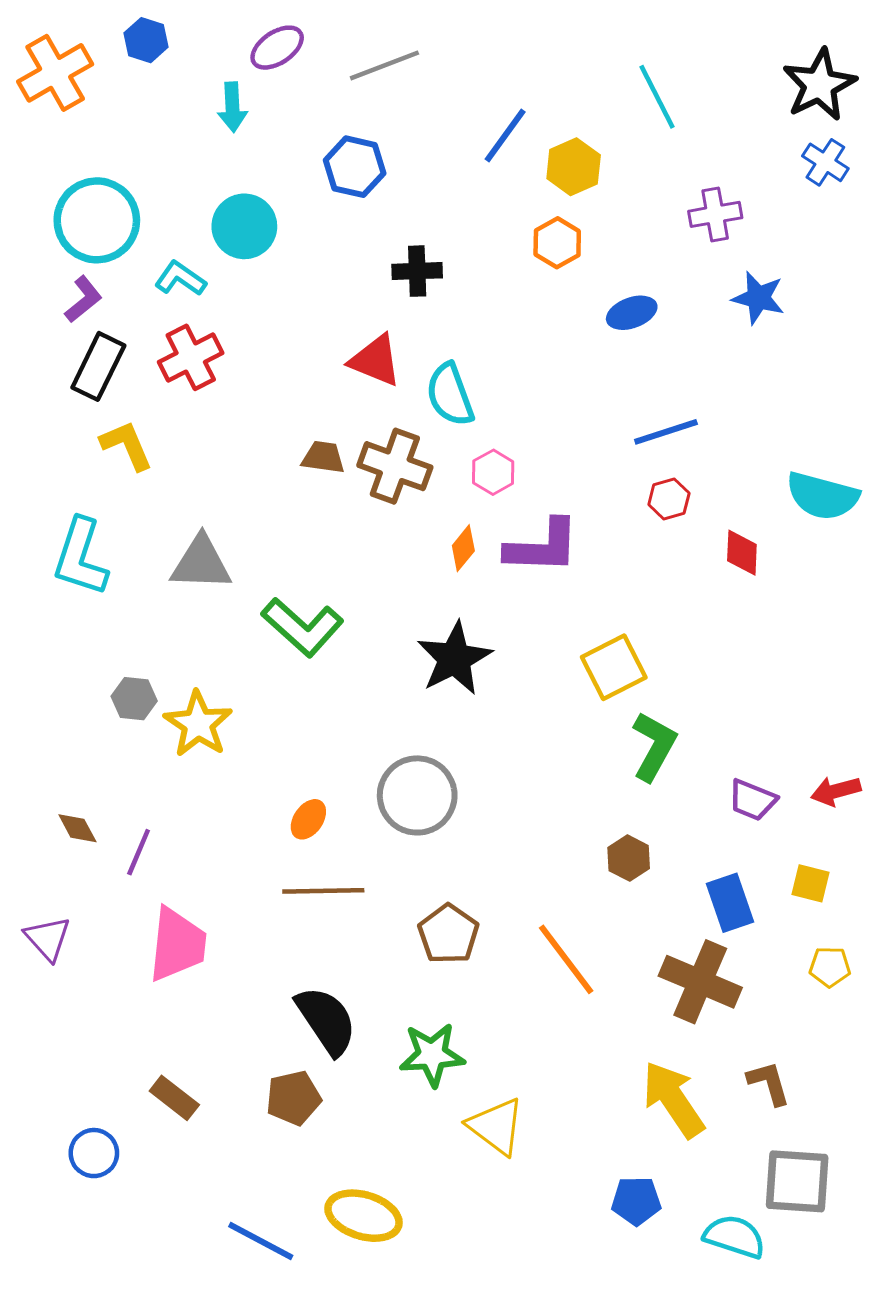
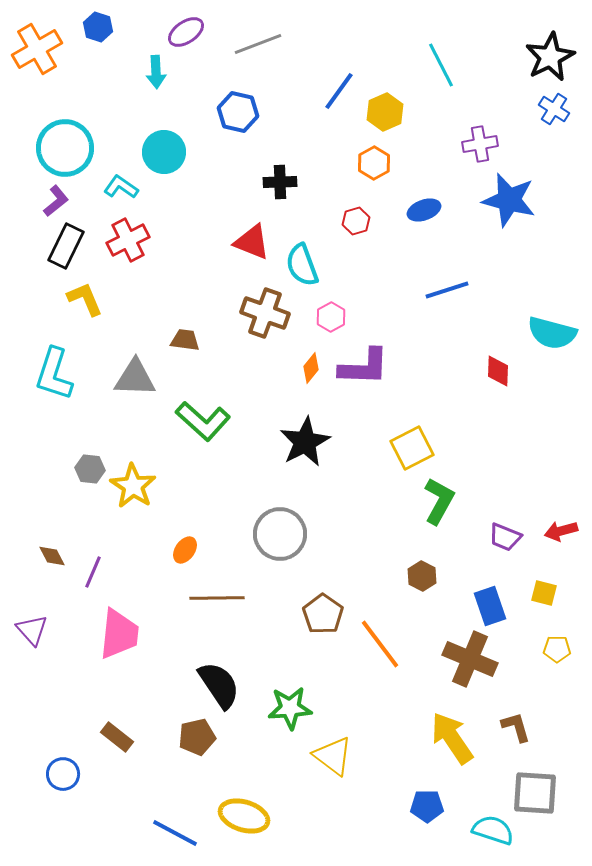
blue star: (758, 298) -> (509, 200), size x1.5
brown trapezoid: (323, 457) -> (185, 340), moved
red hexagon: (669, 499) -> (356, 221), moved
orange ellipse: (308, 819) -> (185, 550), moved
brown pentagon: (448, 934) -> (323, 614), moved

